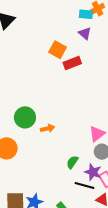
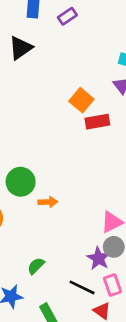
green semicircle: (72, 162) -> (36, 266), moved
purple star: (93, 172) -> (98, 258), moved

